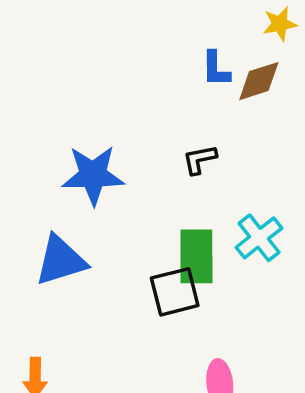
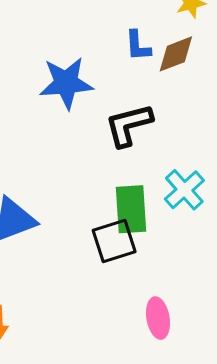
black L-shape: (200, 159) -> (129, 125), size x1.6
blue star: (93, 175) -> (66, 83), moved

